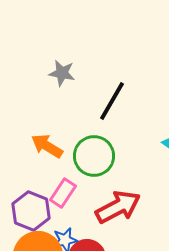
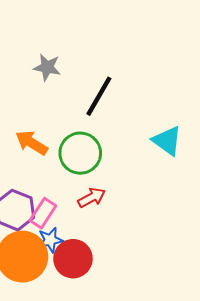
pink rectangle: (63, 193) -> (43, 213), moved
red arrow: (118, 207) -> (92, 198), moved, size x0.6

